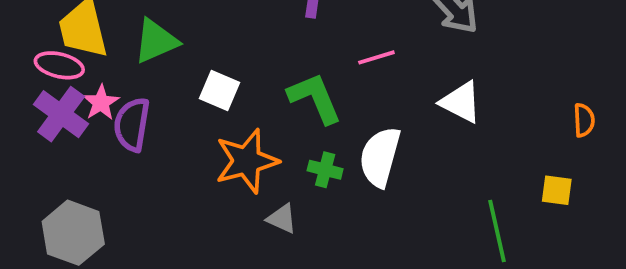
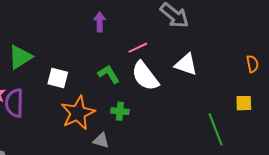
green L-shape: (315, 98) -> (109, 74), size x0.7
white semicircle: (380, 157) -> (145, 76), moved, turned -44

